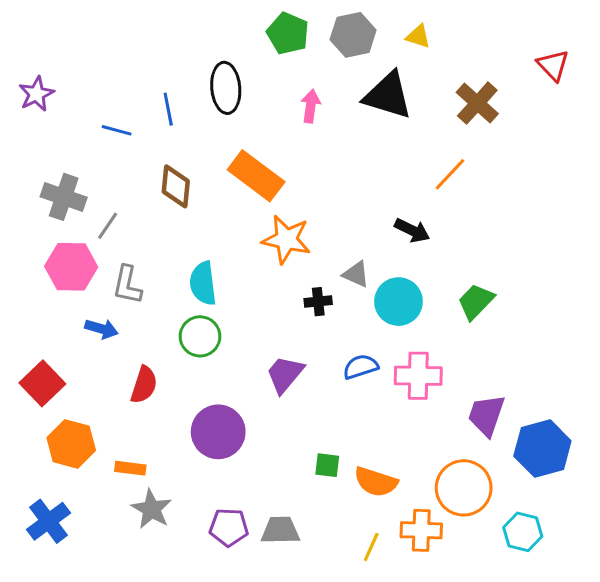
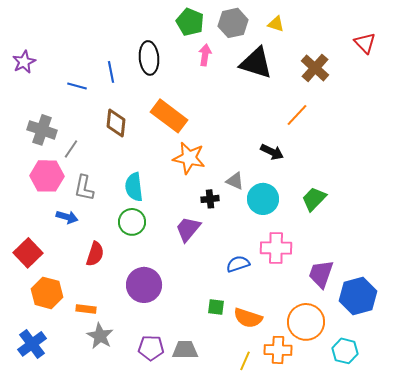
pink arrow: (311, 106) -> (205, 55), moved
blue semicircle: (361, 367) -> (238, 264), moved
purple trapezoid: (285, 374) -> (188, 229), moved

